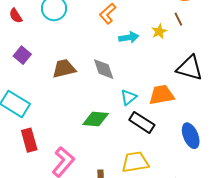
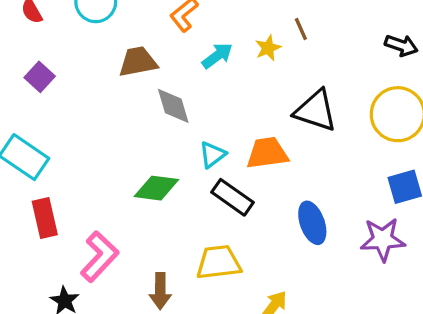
cyan arrow: (129, 37) -> (217, 56), turned -30
brown trapezoid: (64, 68) -> (138, 62), moved

